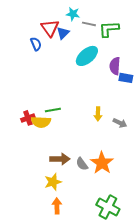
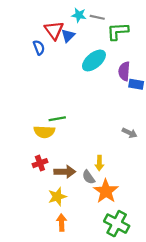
gray line: (89, 24) -> (97, 17), moved
yellow arrow: (98, 114) -> (99, 163), moved
red cross: (28, 118) -> (40, 163), moved
orange star: (102, 163) -> (106, 191), moved

